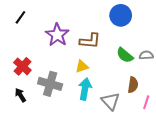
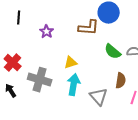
black line: (20, 17) -> (19, 18), moved, turned -32
purple star: (57, 35) -> (47, 32), size x0.6
brown L-shape: (90, 41) -> (89, 28), moved

